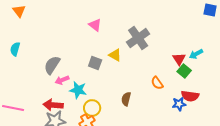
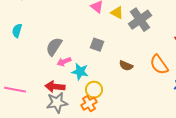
yellow triangle: (115, 55) -> (117, 13), moved
orange semicircle: (157, 83) -> (159, 65), size x1.5
brown semicircle: (126, 99) -> (126, 66), moved, turned -80

